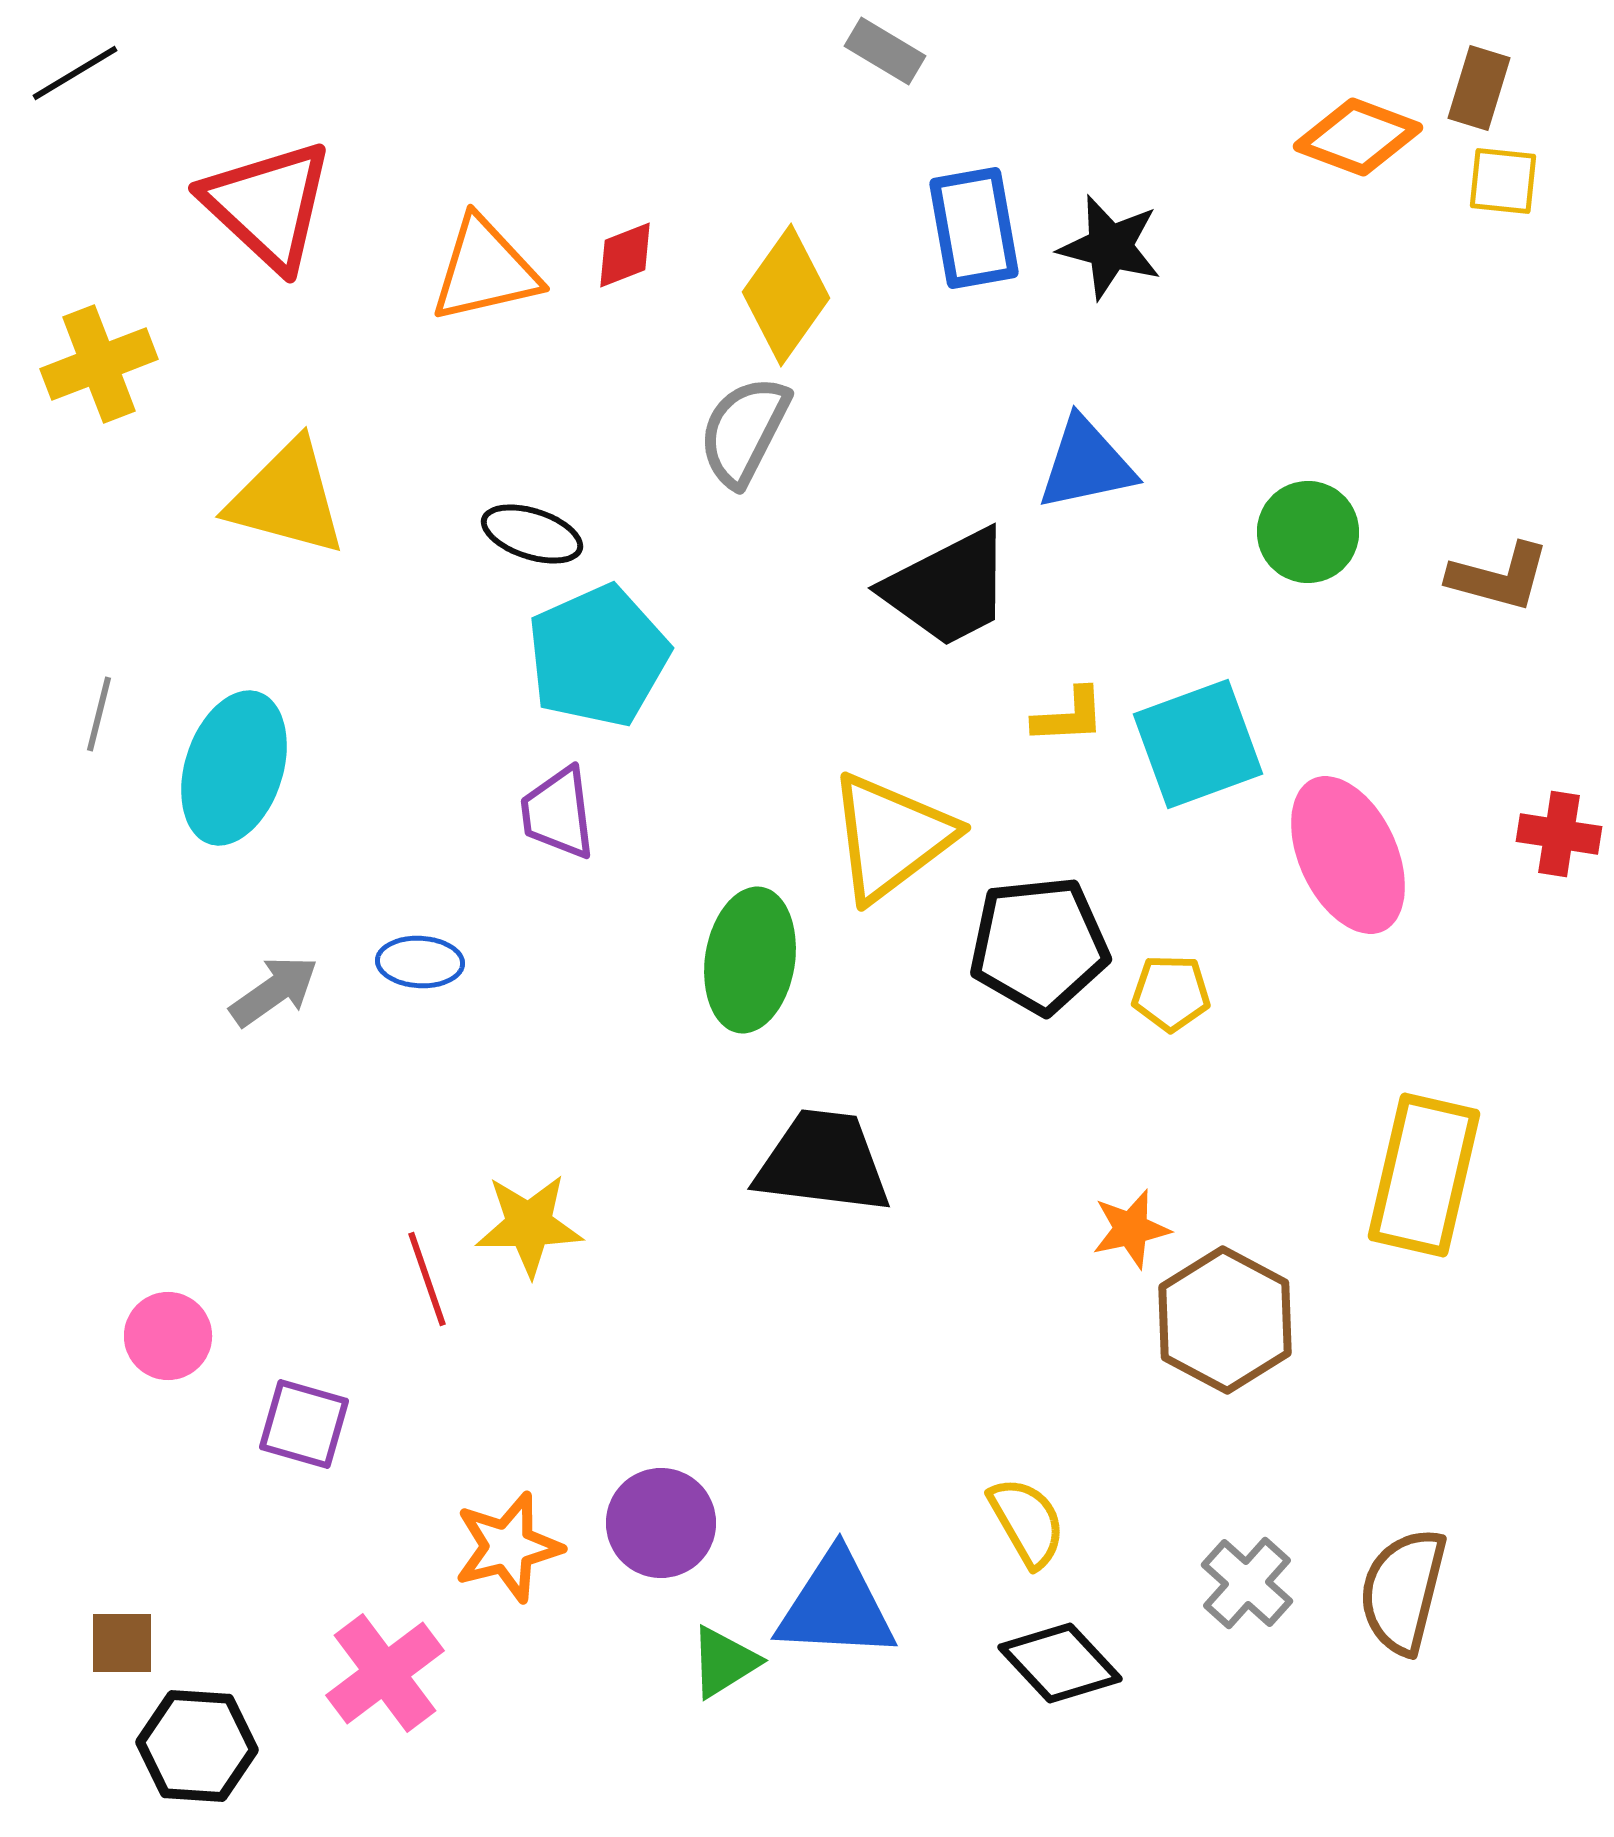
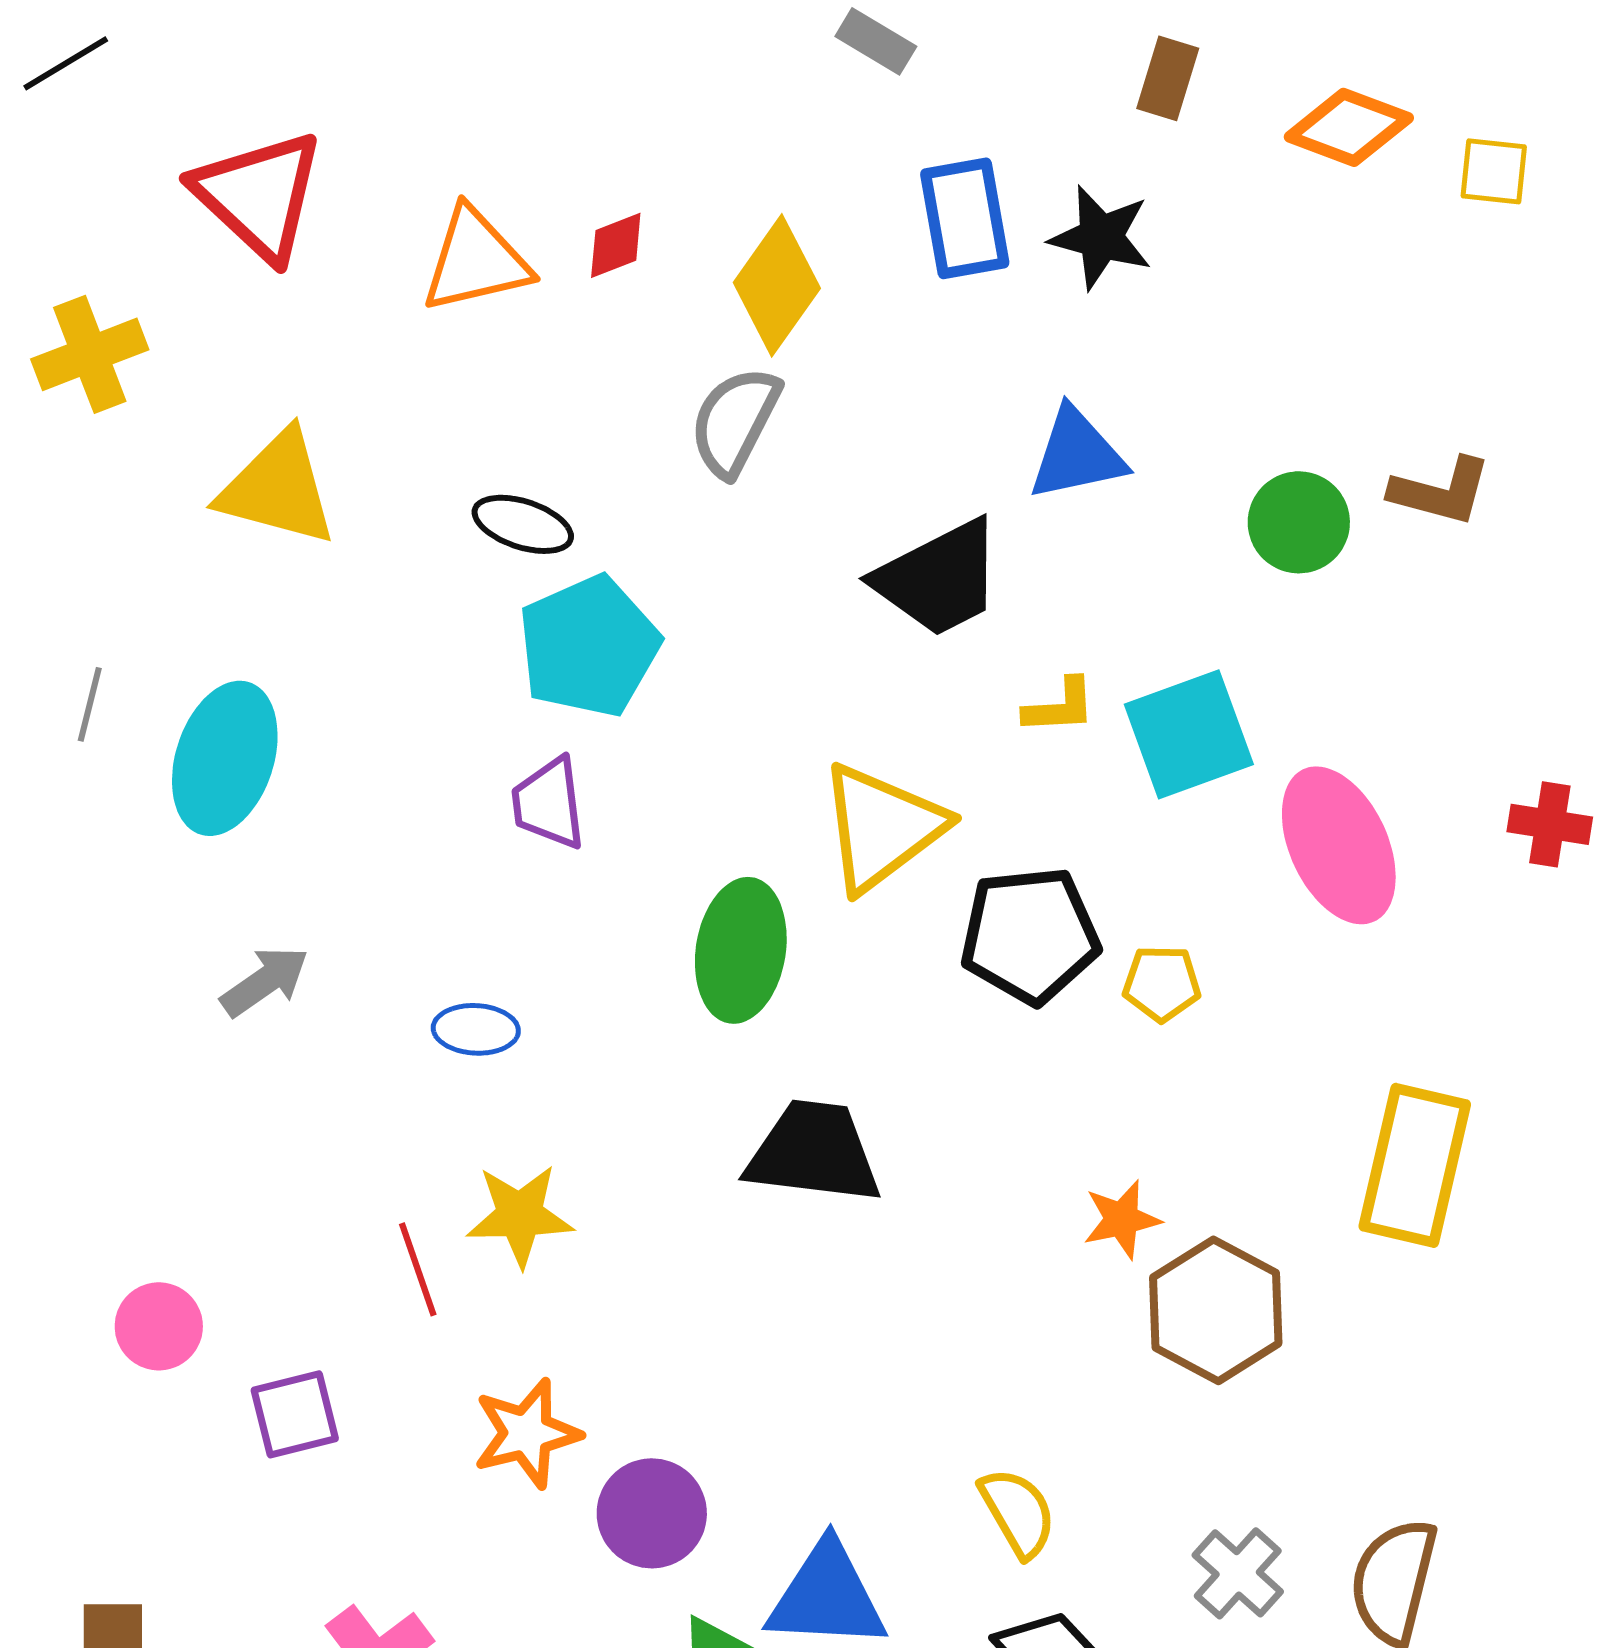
brown rectangle: (1479, 88) -> (1168, 78), moved
brown L-shape: (1499, 577) -> (1441, 491), moved
blue ellipse: (420, 962) -> (476, 1029), moved
purple square: (304, 1424) -> (295, 1414), turned -30
orange star: (508, 1547) -> (527, 1433), moved

